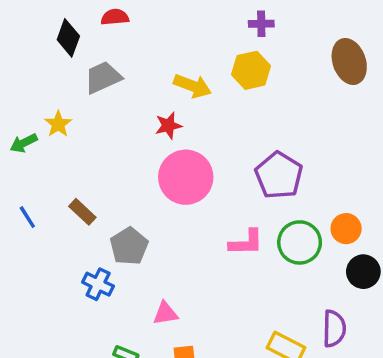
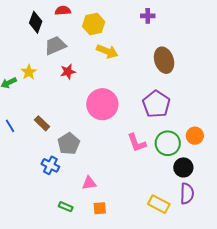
brown ellipse: (349, 61) -> (164, 60), moved
yellow hexagon: (251, 70) -> (94, 24), moved
red star: (168, 126) -> (68, 72), moved
pink L-shape: (246, 243) -> (137, 143), turned 70
black circle: (363, 272) -> (183, 167), moved

